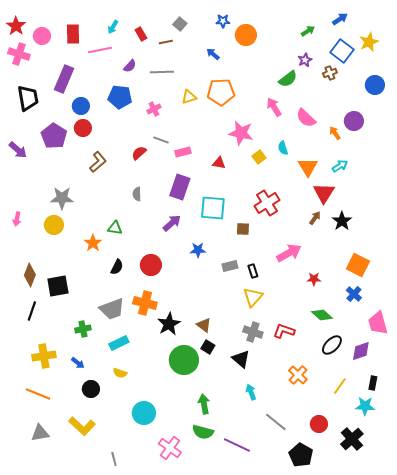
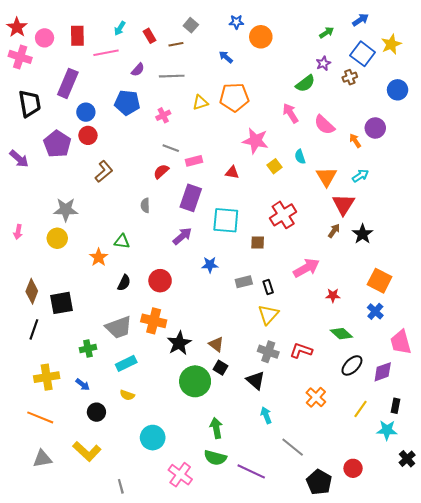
red semicircle: (139, 153) -> (161, 171), moved
red circle: (319, 424) -> (353, 468), moved
black cross: (352, 439) -> (407, 459), moved, size x0.7

